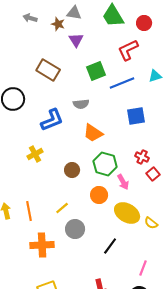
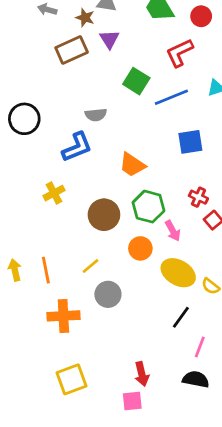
brown rectangle: (48, 70) -> (72, 50), moved, turned -55
green square: (96, 71) -> (136, 81), turned -36
gray semicircle: (81, 104) -> (96, 115), moved
brown circle: (72, 170) -> (104, 215), size x1.5
black line: (110, 246) -> (181, 317), moved

